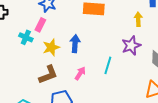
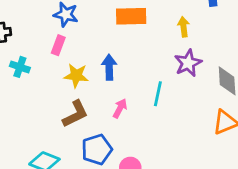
yellow arrow: (138, 19) -> (184, 27), moved
cyan cross: (26, 37) -> (20, 67), moved
yellow star: (51, 47) -> (76, 76), turned 30

